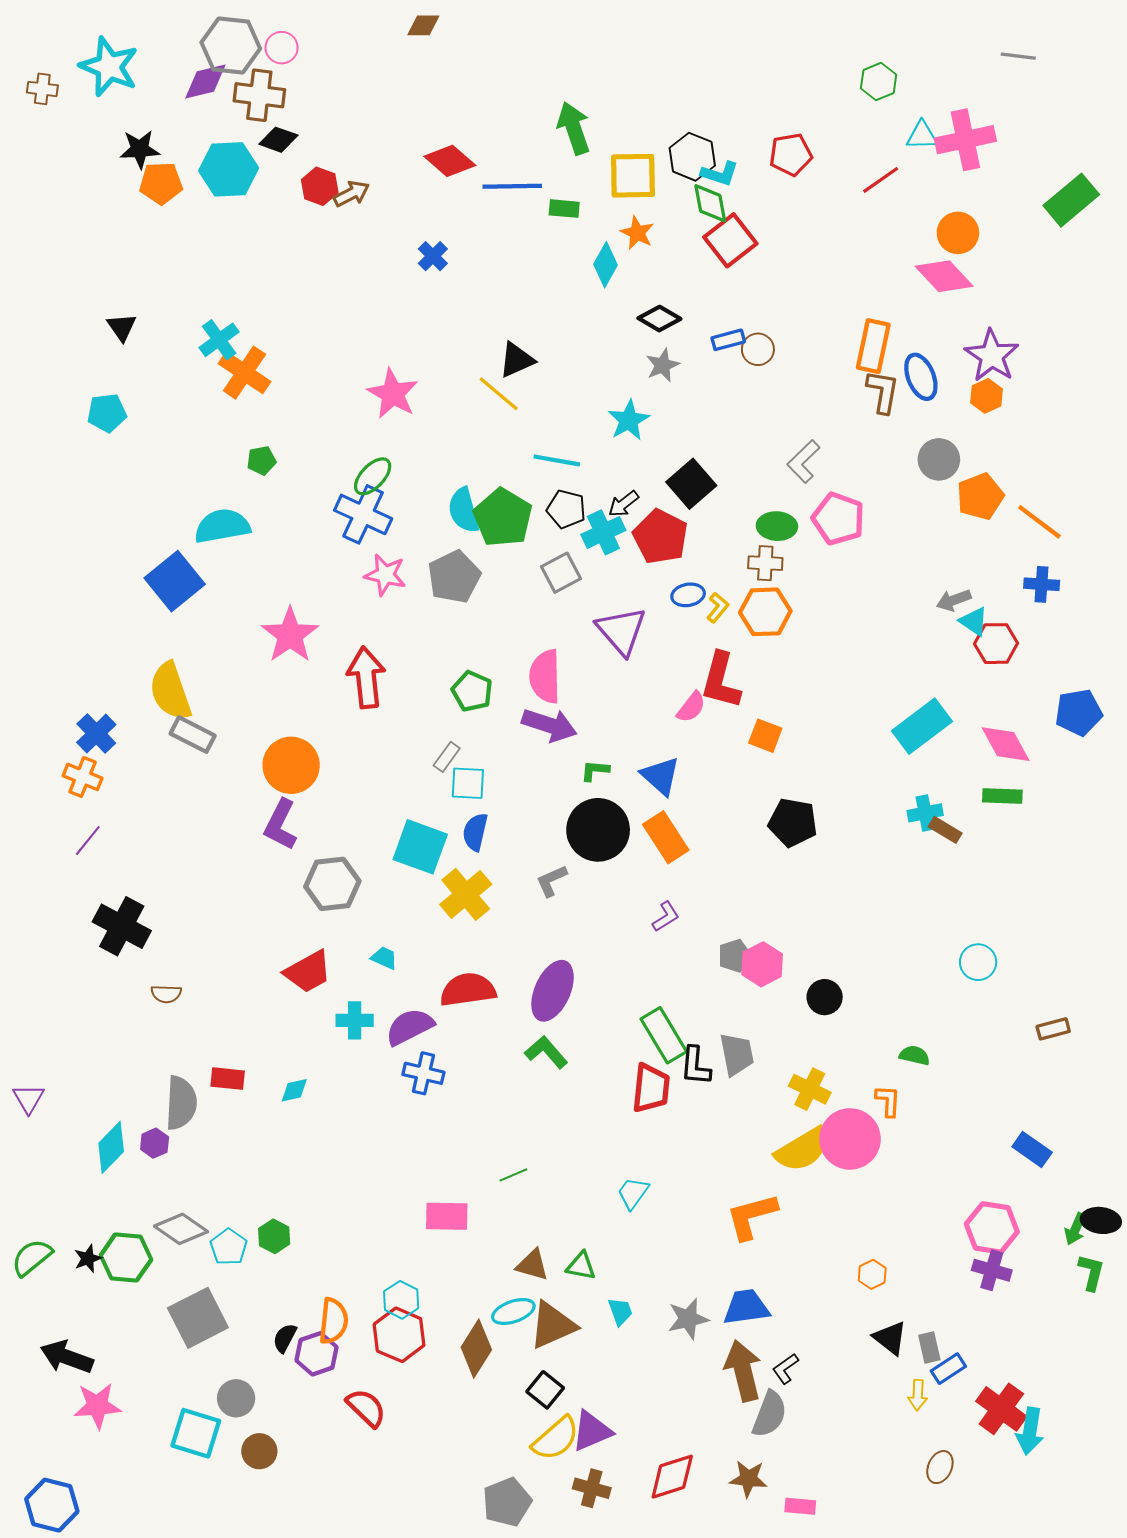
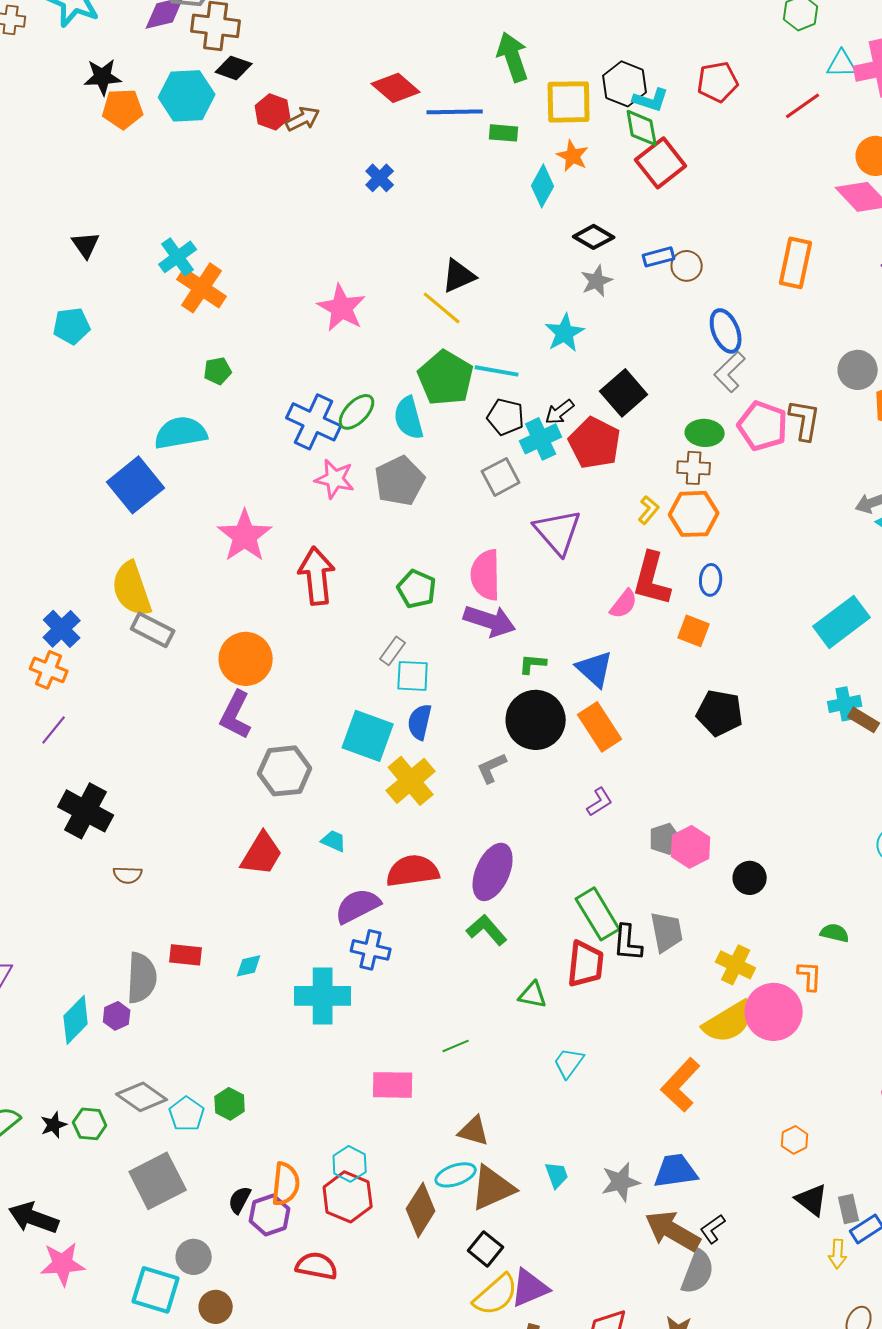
blue ellipse: (921, 377) -> (726, 331), moved
brown L-shape: (883, 392) -> (805, 420), moved
green ellipse: (373, 476) -> (357, 412), moved
green pentagon: (503, 518) -> (446, 378), moved
blue ellipse: (688, 595) -> (711, 580), moved, turned -76
red trapezoid: (308, 972) -> (262, 854), turned -30
cyan cross: (355, 1020) -> (323, 996), moved, size x1.6
orange L-shape: (752, 1216) -> (681, 1085), turned -32
green hexagon: (126, 1257) -> (90, 1124), size x0.7
green triangle: (581, 1266) -> (533, 995), moved
brown arrow: (743, 1371) -> (673, 1231), turned -46
red semicircle: (366, 1408) -> (317, 1266), turned -33

